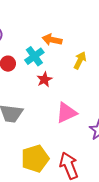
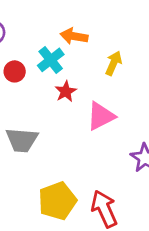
pink triangle: (66, 113) -> (101, 116), moved

